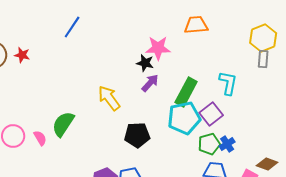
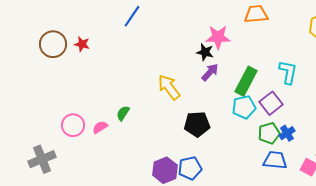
cyan pentagon: (184, 118) -> (244, 107), size x0.7
green semicircle: (63, 124) -> (123, 113), size x0.6
pink semicircle: (40, 138) -> (100, 127), turned -91

